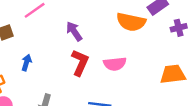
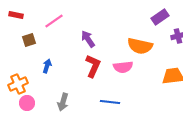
orange semicircle: (131, 22) -> (140, 46), moved

